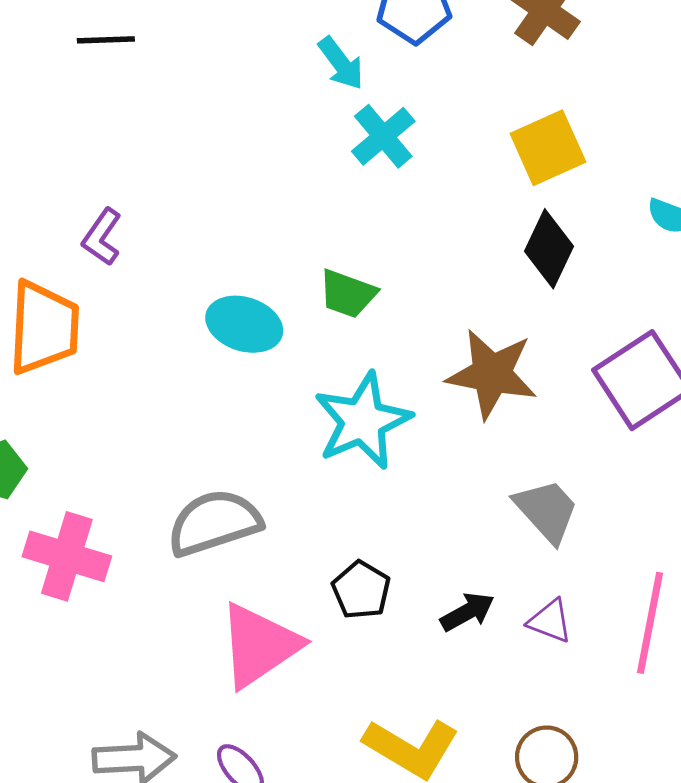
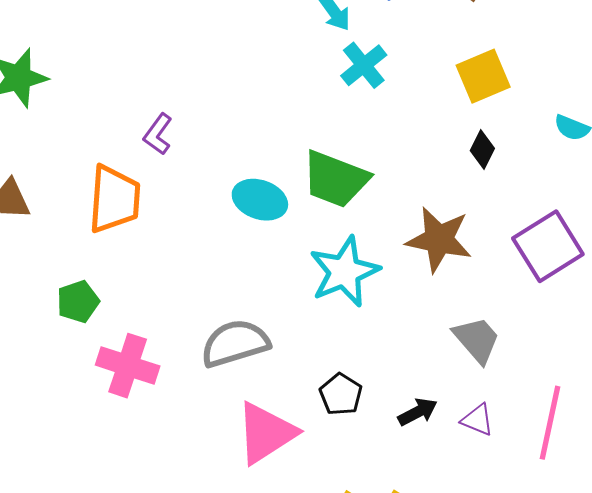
black diamond: (549, 249) -> (482, 149), size x0.7
green trapezoid: (348, 294) -> (335, 179), size x1.6

